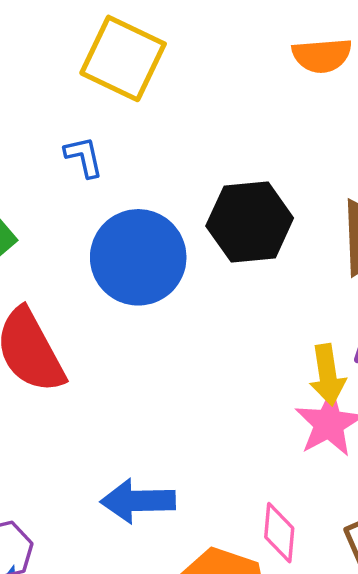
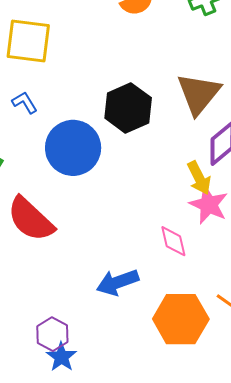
pink diamond: (279, 533) -> (173, 241), moved

